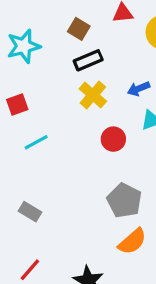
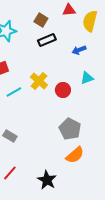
blue arrow: (139, 89) -> (79, 50), moved
yellow cross: (93, 95) -> (39, 81), moved

